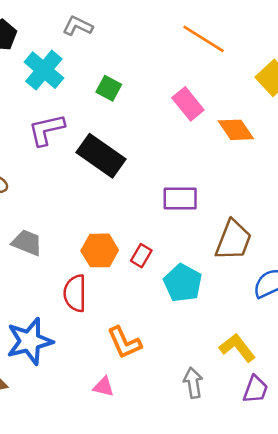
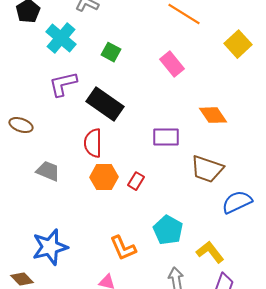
orange diamond: (236, 130) -> (213, 115), moved
brown trapezoid: (233, 240) -> (207, 169), turned 88
cyan pentagon: (183, 283) -> (168, 230), moved
red semicircle: (75, 293) -> (93, 143), moved

